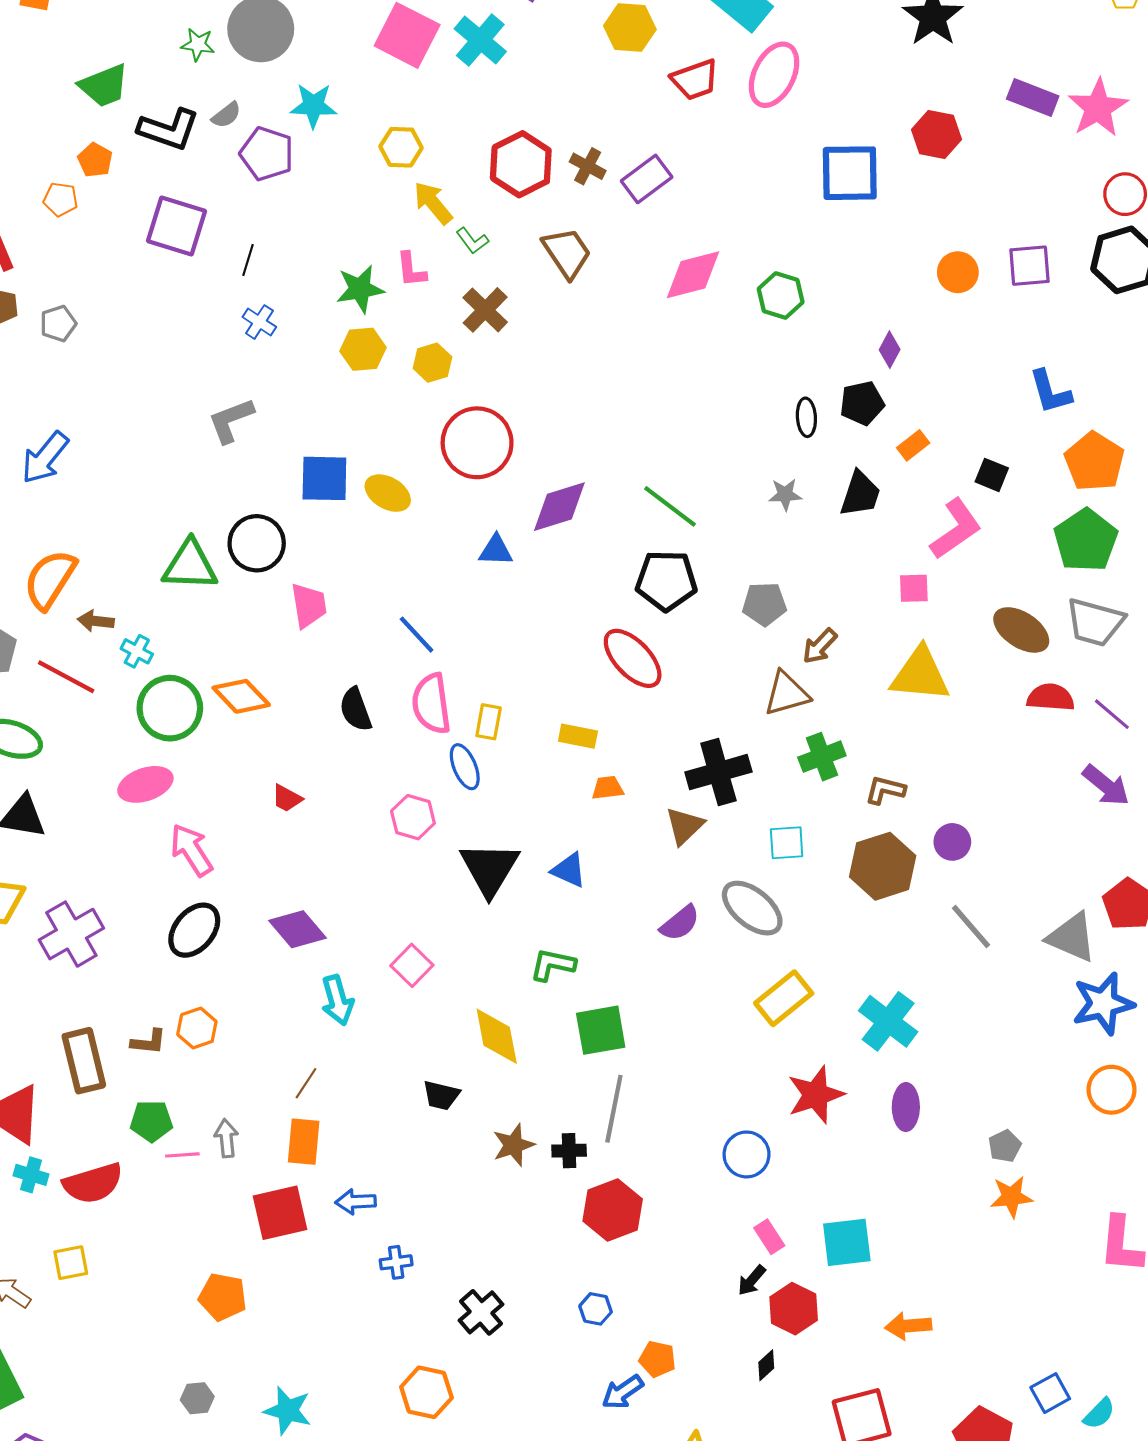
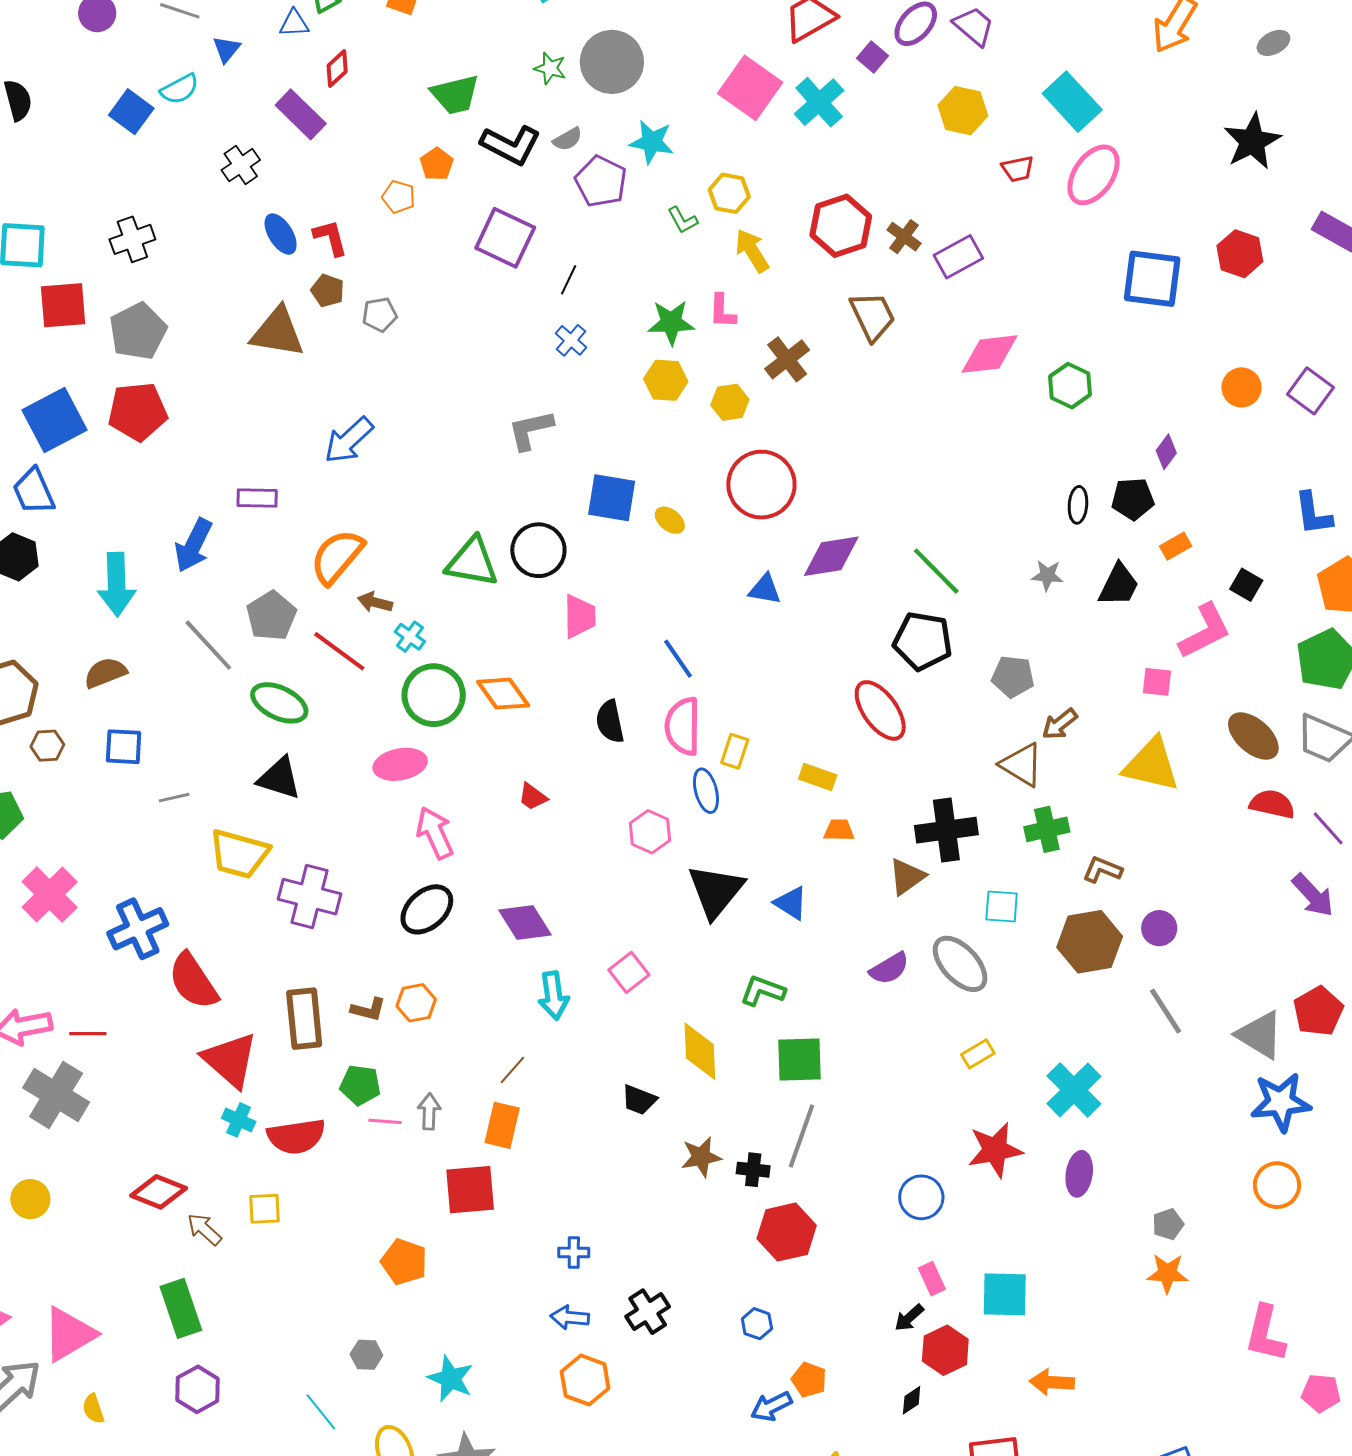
red trapezoid: (695, 80) -> (1018, 169), size x0.7
green L-shape: (472, 241) -> (683, 220), moved
purple square: (1029, 266) -> (1310, 391), turned 33
yellow ellipse: (388, 493) -> (670, 520), size x0.7
brown triangle: (787, 694) -> (1022, 765), turned 39
purple cross: (71, 934) -> (310, 897), turned 36
yellow rectangle: (784, 998) -> (978, 1054), size x0.6
blue arrow: (356, 1202) -> (570, 1317), moved

